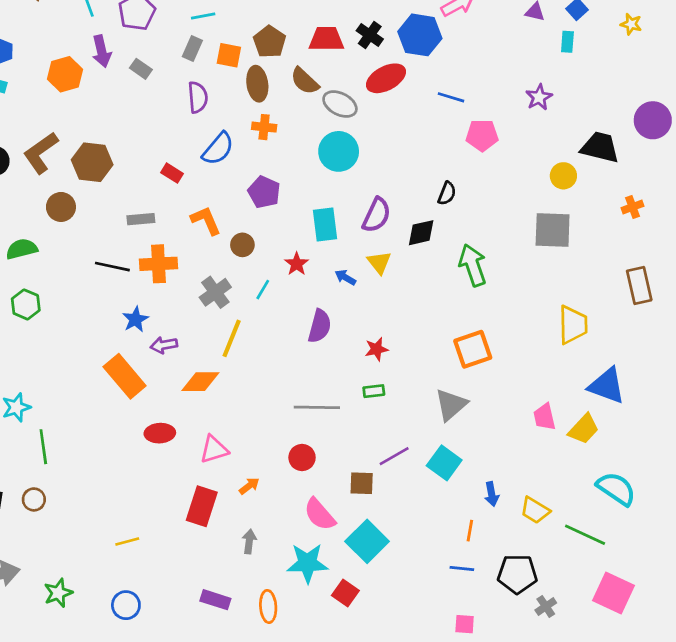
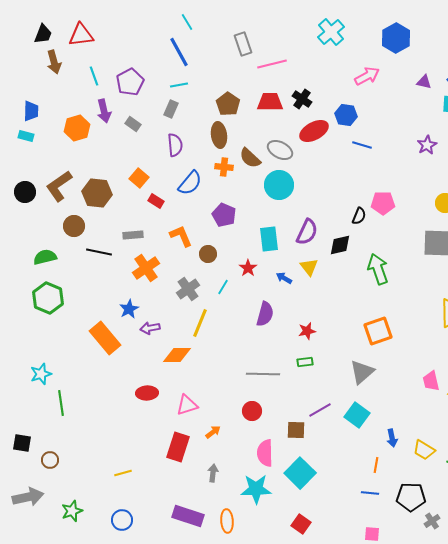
blue hexagon: (420, 35) -> (346, 115), moved, size x0.7
orange square: (229, 55) -> (139, 178), moved, turned 30
brown semicircle: (305, 81) -> (250, 158), moved
pink pentagon: (482, 135) -> (383, 203), moved
orange cross: (158, 264) -> (146, 268), turned -32
black line: (112, 267) -> (99, 252), moved
green hexagon: (26, 304) -> (48, 298), size x1.4
orange rectangle: (125, 376) -> (105, 338), moved
brown circle: (34, 499) -> (50, 460), moved
pink semicircle: (320, 514) -> (265, 453), turned 40
red square: (345, 593) -> (301, 524), moved
purple rectangle: (215, 600) -> (188, 516), size x1.4

